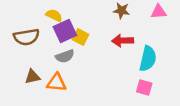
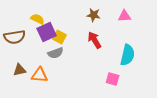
red arrow: (123, 41) -> (95, 40), turned 60
gray semicircle: (65, 56) -> (56, 53), moved
cyan semicircle: (148, 59) -> (128, 55), moved

